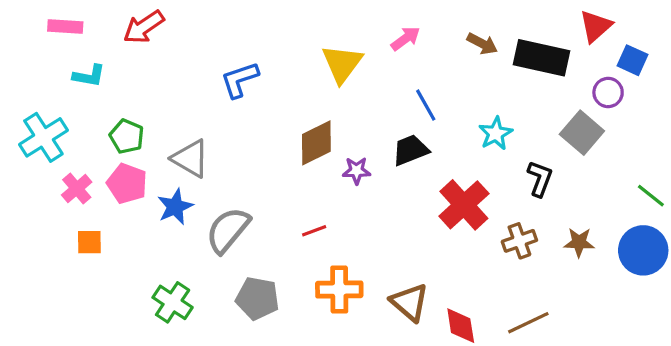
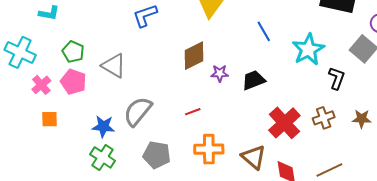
cyan star: (496, 134) -> (308, 49), size x1.5
cyan cross: (43, 137) -> (20, 52), turned -32
black trapezoid: (410, 150) -> (254, 80), moved
red cross: (464, 205) -> (284, 123), moved
blue star: (175, 207) -> (103, 126), moved, turned 30

